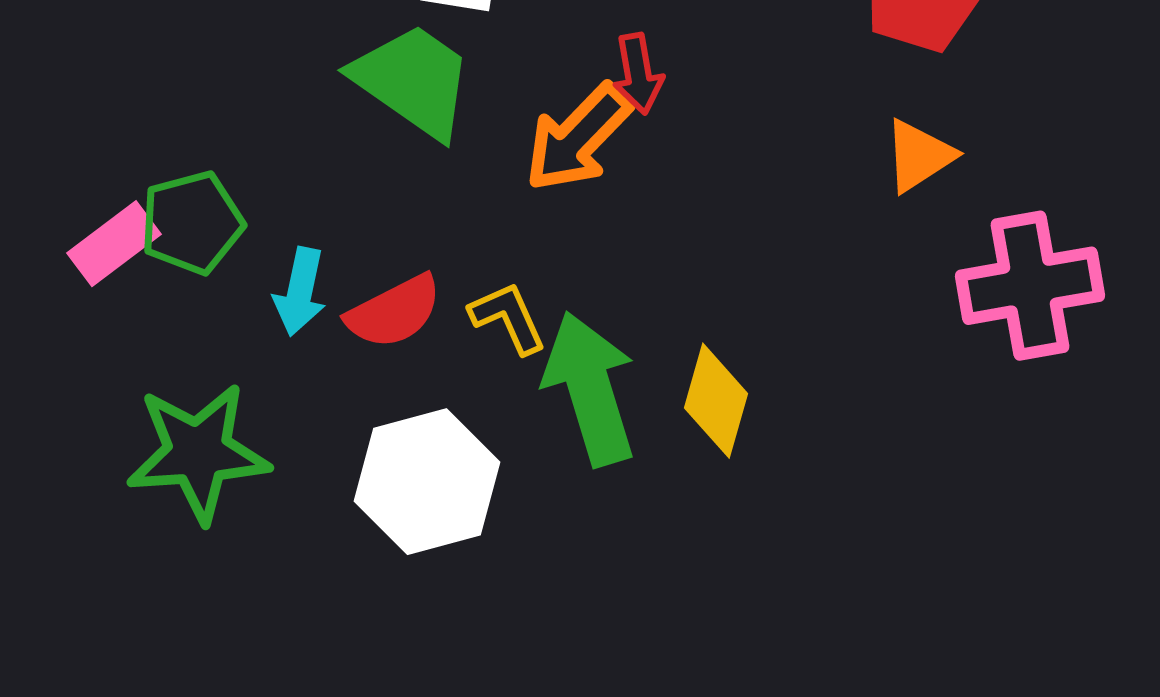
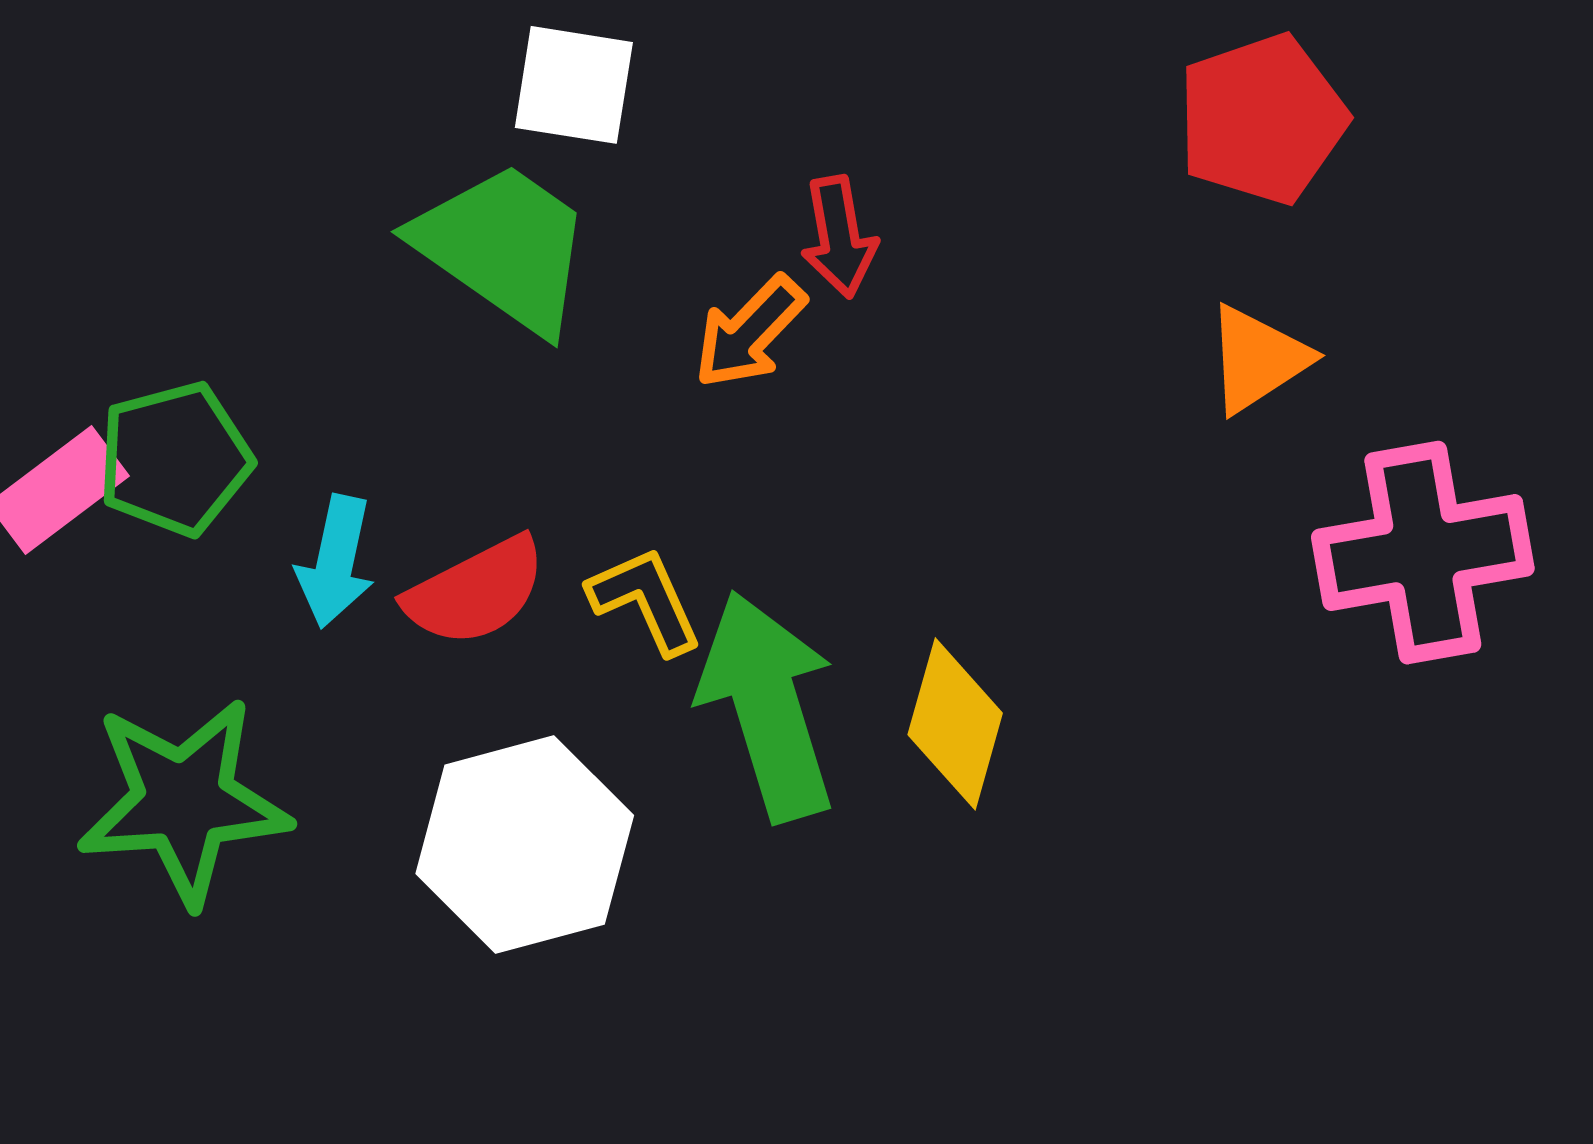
orange arrow: (578, 138) -> (750, 332), size x0.7

